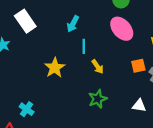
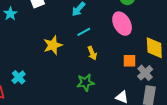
cyan line: (84, 46) -> (84, 32), turned 48

